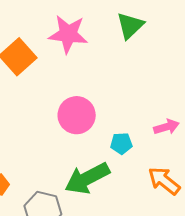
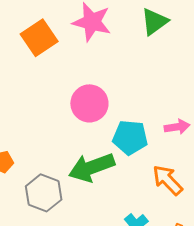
cyan pentagon: (121, 144) -> (130, 137), size x1.6

